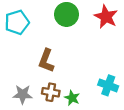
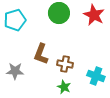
brown cross: (51, 92) -> (65, 64), moved
gray star: (23, 94) -> (15, 71), moved

